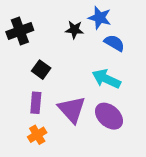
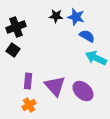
black star: (74, 30) -> (56, 16), moved
black square: (41, 70) -> (13, 50), moved
cyan arrow: (106, 79) -> (96, 58), moved

